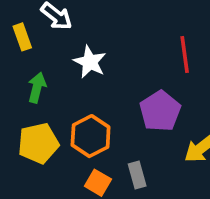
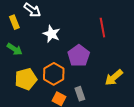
green arrow: (37, 88) -> (15, 49), moved, turned 112
purple pentagon: (160, 111) -> (79, 56), moved

